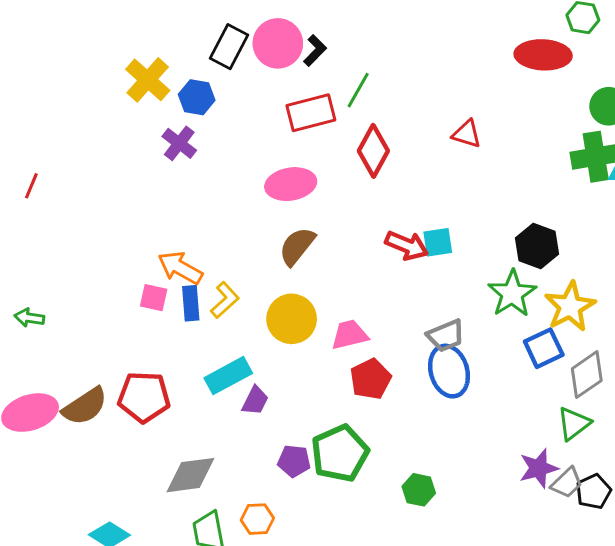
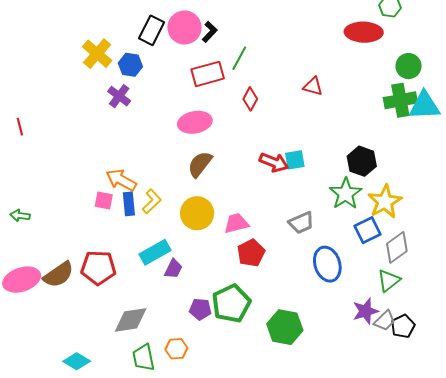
red diamond: (373, 151) -> (250, 99), size x0.7
red line: (31, 186) -> (20, 127), turned -36
blue ellipse: (449, 371) -> (327, 264), moved
green hexagon: (419, 490) -> (285, 327), size x1.6

